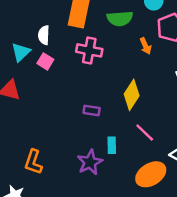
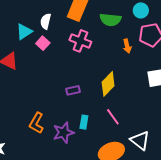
purple rectangle: (92, 110) -> (73, 90), turned -32
orange L-shape: (33, 162) -> (36, 123), moved

